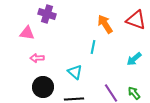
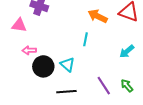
orange arrow: (105, 24) -> (98, 16), turned -30
black circle: (43, 87) -> (43, 66), moved

